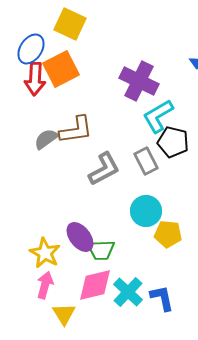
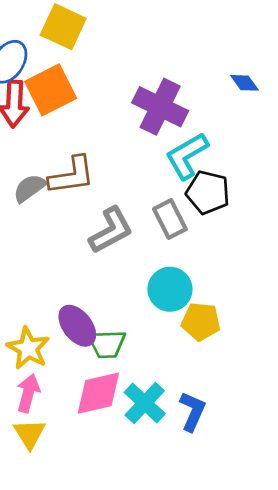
blue L-shape: (162, 298) -> (192, 411), turned 36
yellow triangle: (64, 314) -> (30, 434), moved

